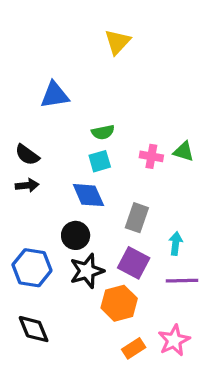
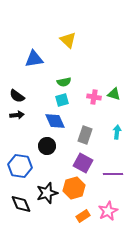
yellow triangle: (117, 42) -> (68, 40), moved, turned -30
cyan arrow: (176, 244) -> (117, 132), moved
black star: (87, 271) -> (47, 193), moved

